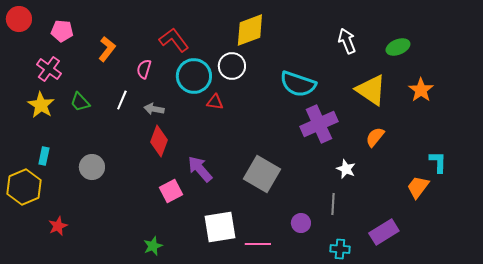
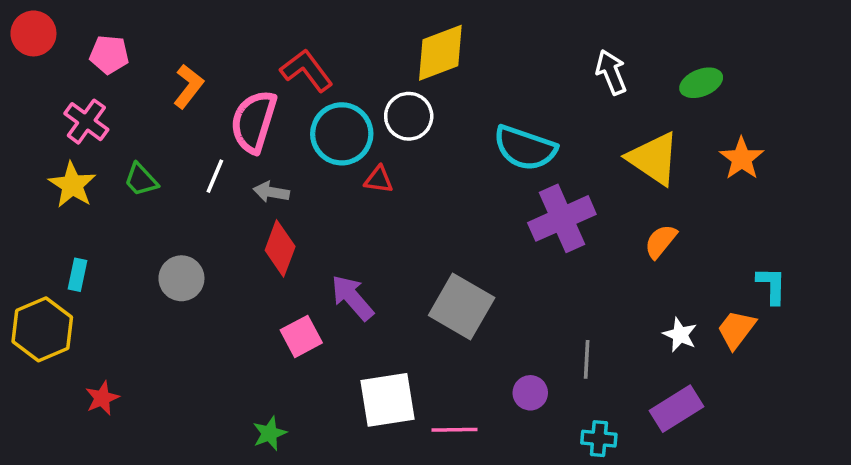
pink semicircle: (144, 69) -> (254, 122), size x1.8
gray circle: (92, 167) -> (181, 278), moved
white star: (346, 169) -> (680, 335), moved

